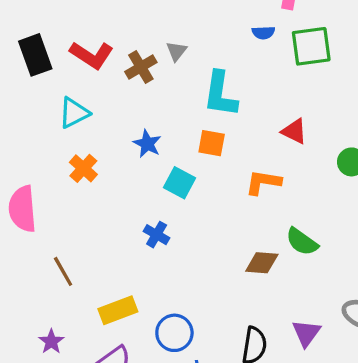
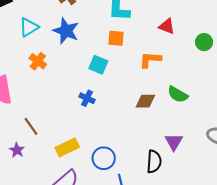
blue star: (147, 144) -> (66, 31), moved, size x1.5
brown diamond: (262, 263) -> (145, 101), moved
purple triangle: (306, 333) -> (174, 142), moved
purple star: (51, 342) -> (17, 150), moved

